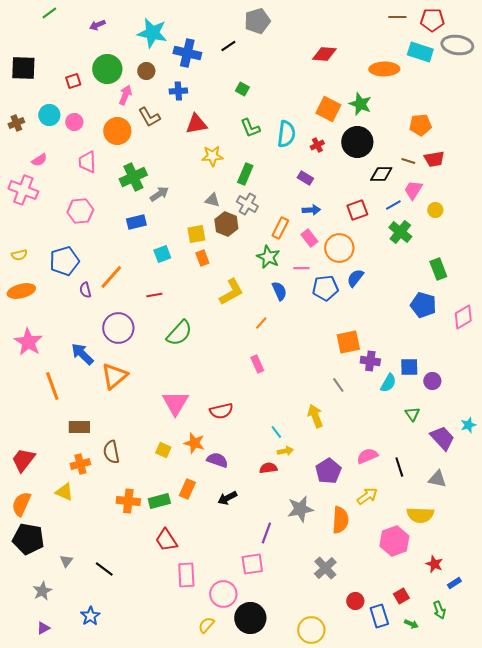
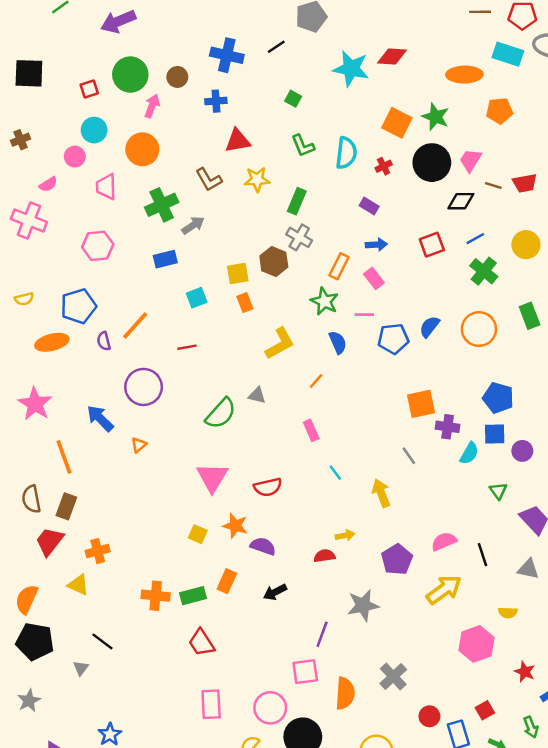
purple arrow: (97, 25) -> (118, 21), size x1.8
cyan star: (152, 33) -> (351, 69), moved
cyan circle: (49, 115) -> (94, 130), moved
brown L-shape: (149, 117) -> (209, 179), moved
pink circle: (74, 122) -> (75, 157), moved
orange pentagon: (420, 125) -> (499, 111), moved
pink trapezoid: (413, 190) -> (470, 160), moved
gray triangle: (212, 200) -> (257, 395), moved
yellow circle: (435, 210) -> (526, 245), size x1.5
orange circle: (339, 248) -> (479, 329), moved
orange ellipse: (21, 291) -> (52, 342), moved
blue pentagon: (423, 305) -> (498, 398), moved
green semicircle: (179, 333) -> (221, 414), moved
orange triangle: (114, 376) -> (139, 445), size x0.5
brown rectangle: (79, 427) -> (66, 506), moved, turned -70
cyan line: (276, 432) -> (335, 473), moved
brown semicircle: (111, 452) -> (31, 499), moved
red trapezoid: (23, 460) -> (49, 541), moved
yellow arrow: (367, 496) -> (444, 590), size x1.4
yellow semicircle: (420, 515) -> (508, 613), size x0.6
orange semicircle: (340, 520) -> (345, 693), moved
black line: (104, 569) -> (103, 641), moved
pink rectangle: (186, 575) -> (211, 704), moved
gray star: (42, 591) -> (29, 701), moved

